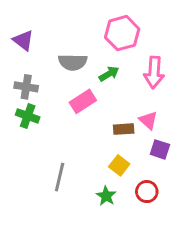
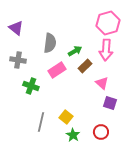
pink hexagon: (122, 33) -> (108, 23), moved
gray semicircle: (73, 62) -> (50, 43), turned -84
green cross: (28, 116) -> (31, 86), moved
brown rectangle: (124, 129) -> (85, 66), moved, turned -40
yellow square: (119, 165) -> (66, 117), moved

